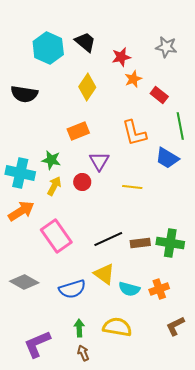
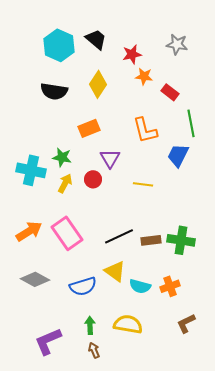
orange star: (133, 79) -> (144, 76), turned 30
black semicircle: (24, 94) -> (54, 91), moved
blue trapezoid: (167, 158) -> (178, 155), turned 85
orange arrow: (21, 211) -> (29, 231), moved

